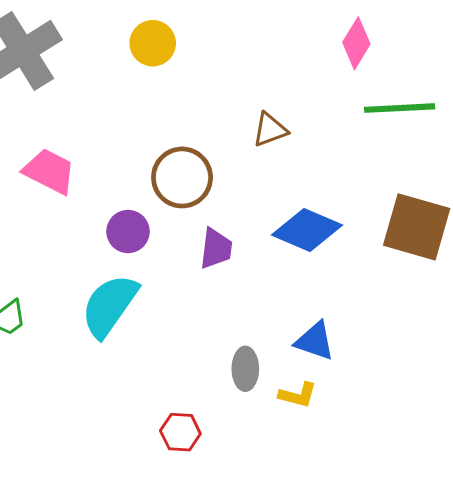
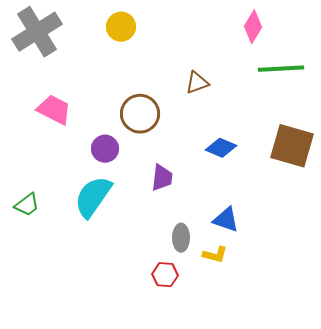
blue diamond: (307, 230) -> (221, 148), size x0.7
purple trapezoid: (216, 248) -> (162, 178), moved
red hexagon: (180, 432) -> (165, 275), moved

